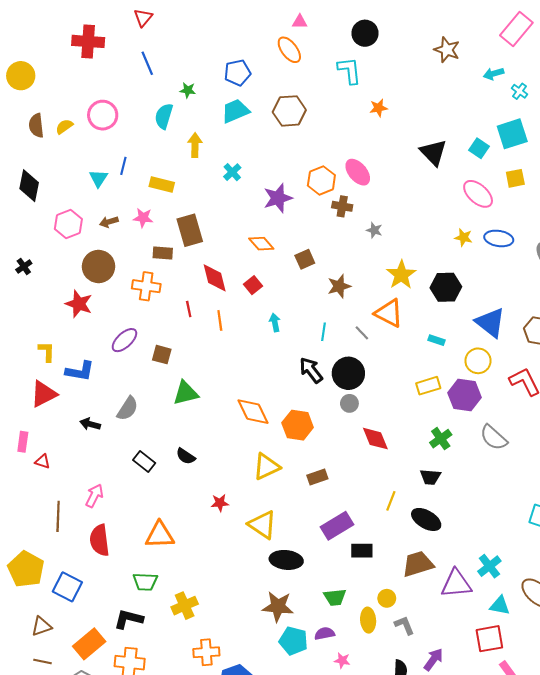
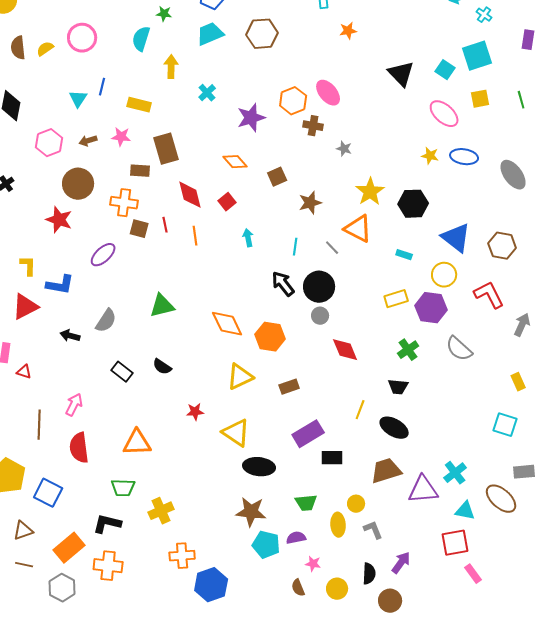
brown square: (162, 355) -> (139, 229), moved

